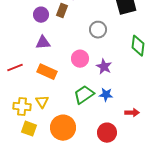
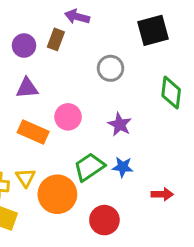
pink circle: (80, 59) -> (68, 117), moved
orange circle: (63, 128) -> (57, 194), moved
red circle: (107, 133) -> (104, 220), moved

